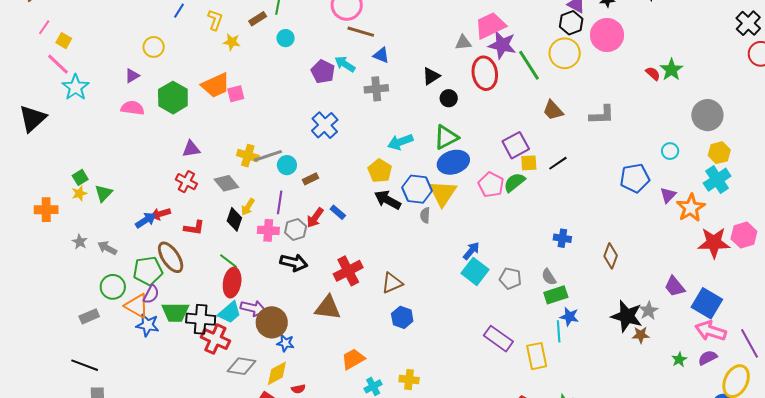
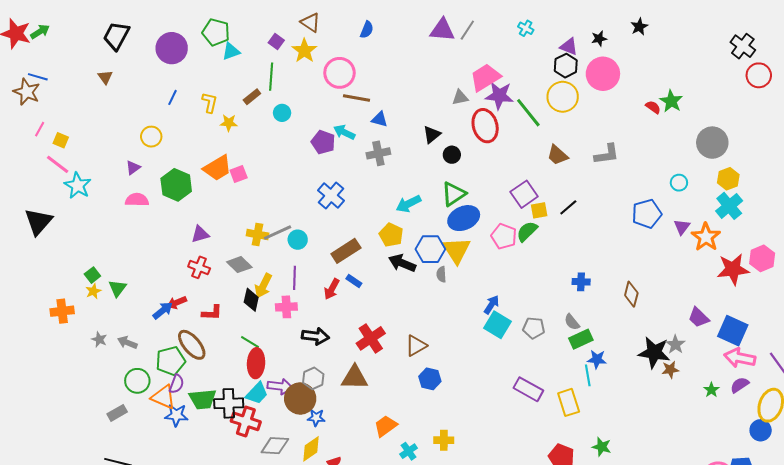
brown rectangle: (310, 179) -> (346, 251), moved, size x1.8
yellow arrow: (248, 207) -> (263, 286), size x1.4
gray hexagon: (296, 230) -> (313, 378), moved

